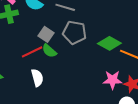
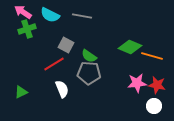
gray pentagon: (74, 32) -> (89, 73), moved
green semicircle: (49, 51) -> (89, 56), moved

